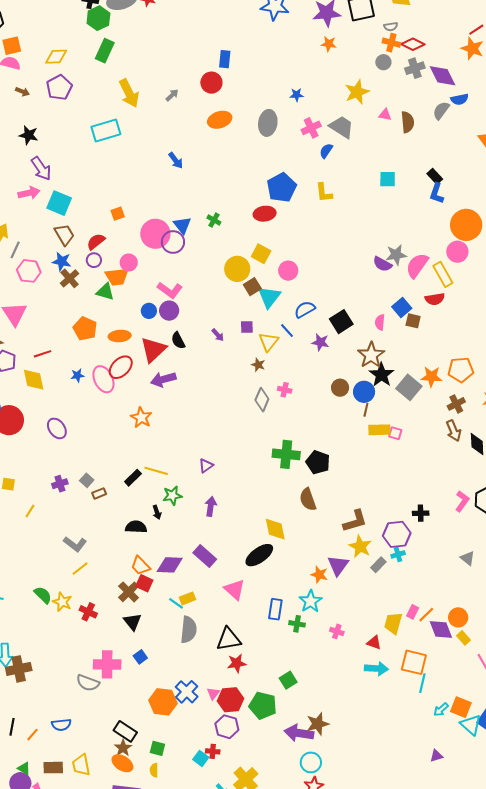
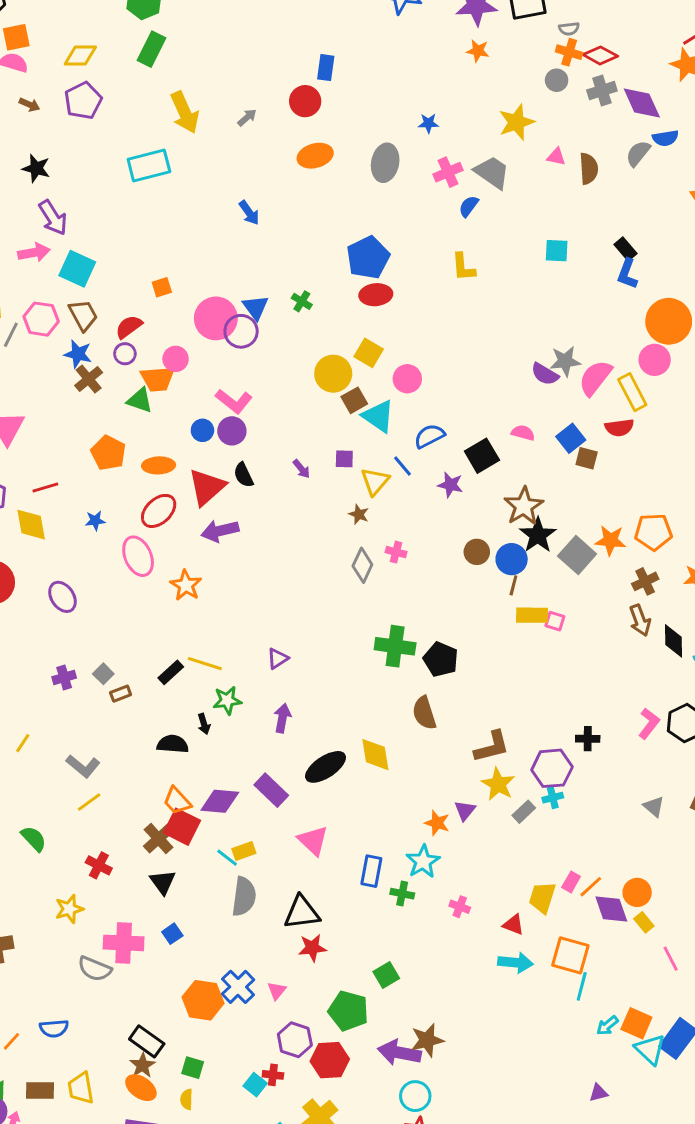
blue pentagon: (282, 188) -> (368, 258), moved
pink hexagon: (29, 271) -> (41, 319), moved
cyan triangle: (269, 297) -> (378, 416), turned -35
pink semicircle: (380, 322) -> (523, 433), moved, turned 98
pink ellipse: (103, 379) -> (138, 556), moved
yellow line: (30, 511) -> (23, 743), moved
black ellipse: (259, 555) -> (326, 767), moved
purple triangle: (338, 565) -> (465, 811), size x0.7
red square: (144, 583) -> (182, 827), size x1.4
yellow star: (62, 602) -> (69, 909), moved, turned 30
red hexagon: (231, 700) -> (330, 1060), moved

